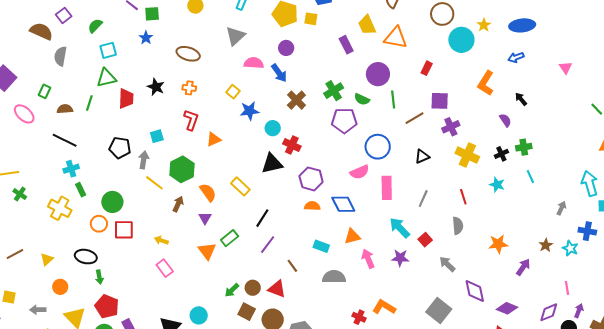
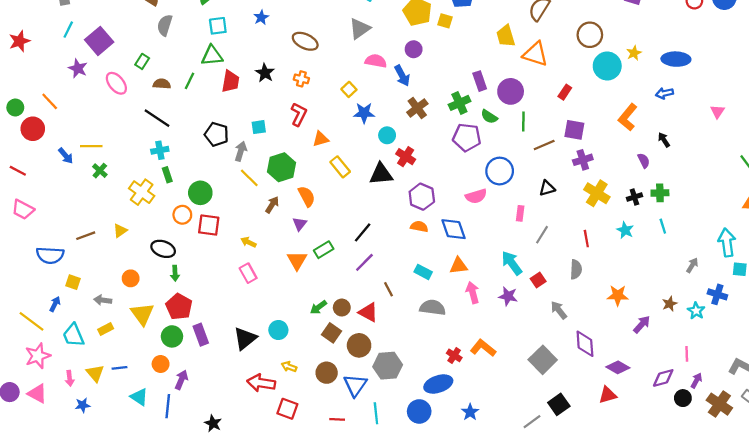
purple rectangle: (346, 45) -> (480, 81), moved
yellow rectangle: (240, 186) -> (340, 167), moved
pink rectangle: (387, 188) -> (520, 213), moved, size x0.6
yellow triangle: (47, 259) -> (120, 231), moved

